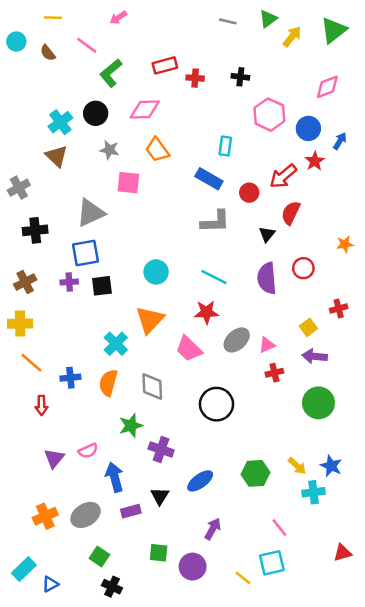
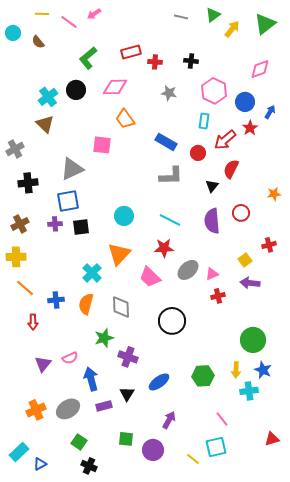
pink line: (87, 45) -> (69, 22), moved
cyan rectangle: (225, 146) -> (204, 121), moved
gray star: (109, 150) -> (169, 93), moved
green circle: (318, 403) -> (253, 340), moved
yellow arrow: (297, 466) -> (236, 370), turned 49

